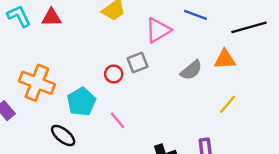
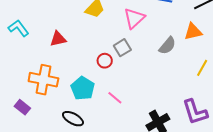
red triangle: (51, 17) -> (58, 39), moved

